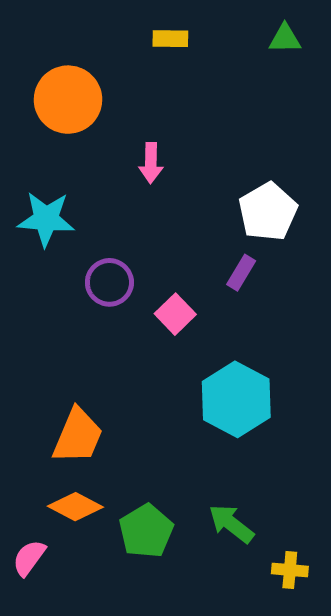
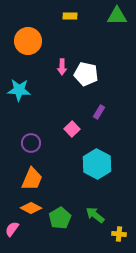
green triangle: (285, 39) -> (117, 16), size x1.5
white pentagon: (268, 212) -> (86, 74), moved, turned -30
purple circle: (109, 282) -> (31, 143), moved

